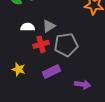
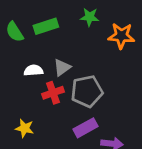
purple rectangle: (52, 71) -> (85, 128), moved

